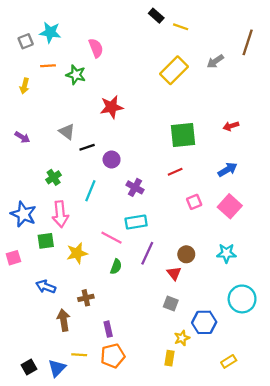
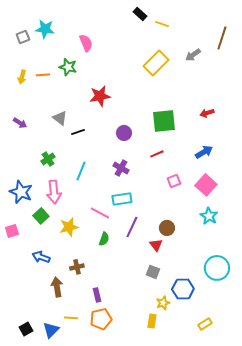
orange line: (48, 66) -> (43, 75), moved
purple circle: (112, 160) -> (124, 133), moved
green square: (46, 241) -> (41, 216), turned -35
cyan star: (226, 253) -> (209, 216), moved, turned 30

